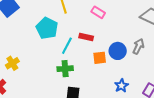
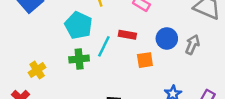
blue circle: (118, 51) -> (167, 38), moved
green cross: (65, 69) -> (79, 59), moved

